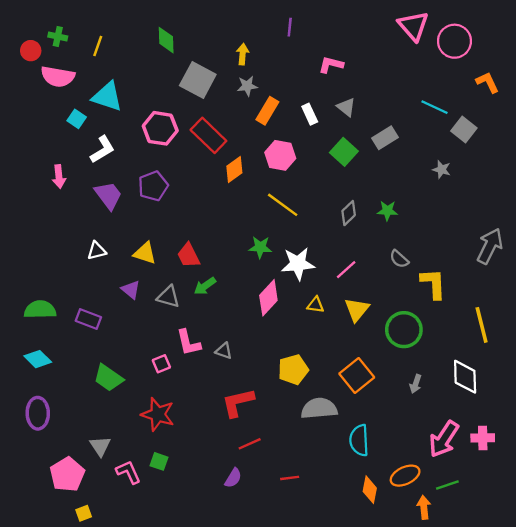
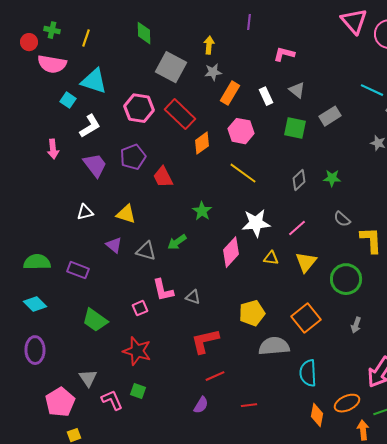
green square: (344, 152) -> (295, 128), turned -30
green star: (260, 247) -> (202, 211), moved, turned 30
red trapezoid: (188, 255) -> (163, 177), moved

